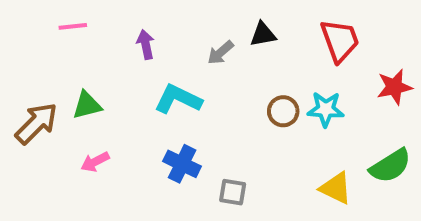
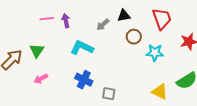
pink line: (73, 26) -> (47, 19), moved
green triangle: (87, 105) -> (37, 51), turned -42
brown circle: (283, 111) -> (134, 37), moved

